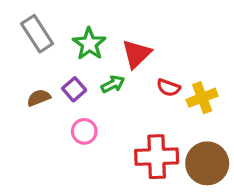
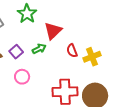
green star: (89, 44) -> (27, 14), moved
red semicircle: (168, 88) -> (72, 51), turned 48

